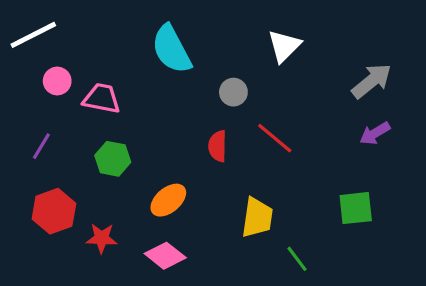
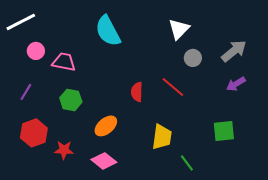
gray circle: (233, 92) -> (193, 58), moved

